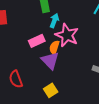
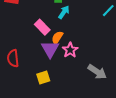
pink star: (67, 35) -> (70, 50), moved, size x0.7
pink rectangle: (37, 41) -> (42, 27), turned 56

